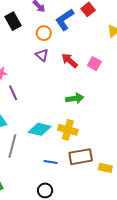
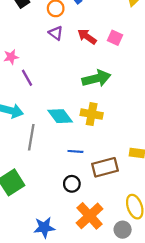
green arrow: (75, 98) -> (96, 78), size x1.4
cyan diamond: (40, 129) -> (60, 116), turned 45
brown rectangle: (81, 157) -> (105, 167), moved

